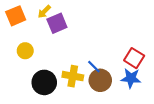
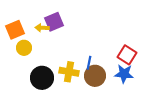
yellow arrow: (44, 12) -> (42, 28), moved, turned 48
orange square: (16, 16) -> (15, 30), moved
blue line: (94, 67) -> (89, 63), turned 56

